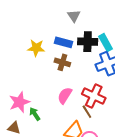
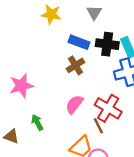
yellow star: (36, 48) -> (51, 14), moved
brown cross: (62, 62) -> (75, 65), turned 35
pink star: (19, 102) -> (21, 86), moved

